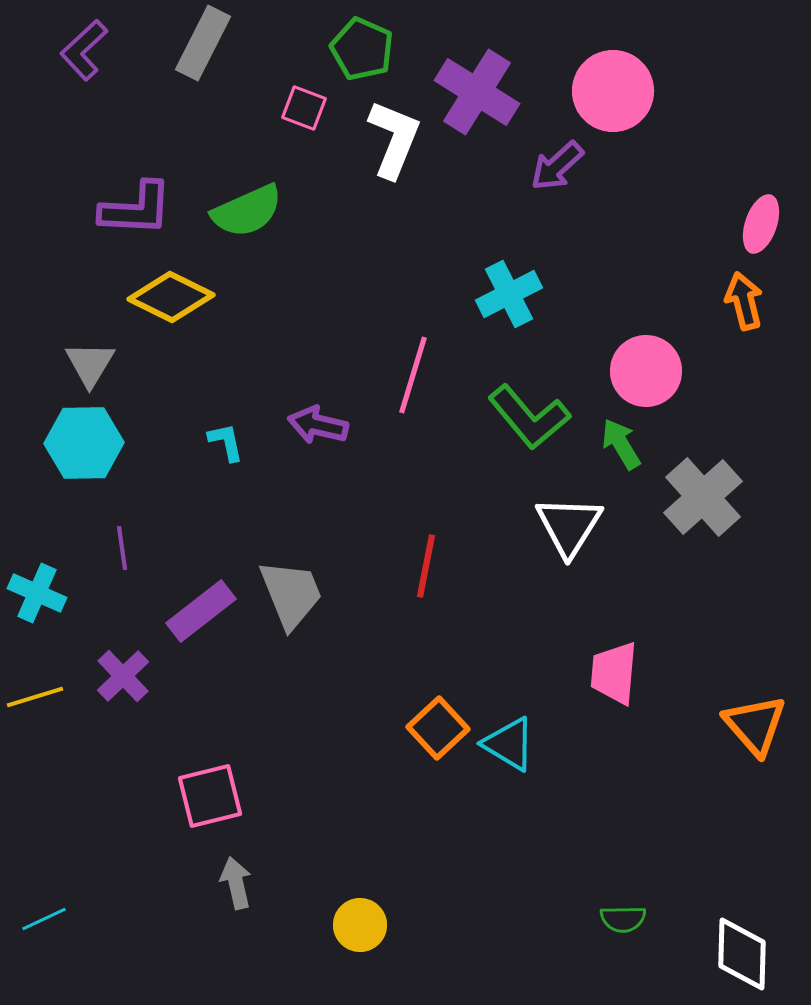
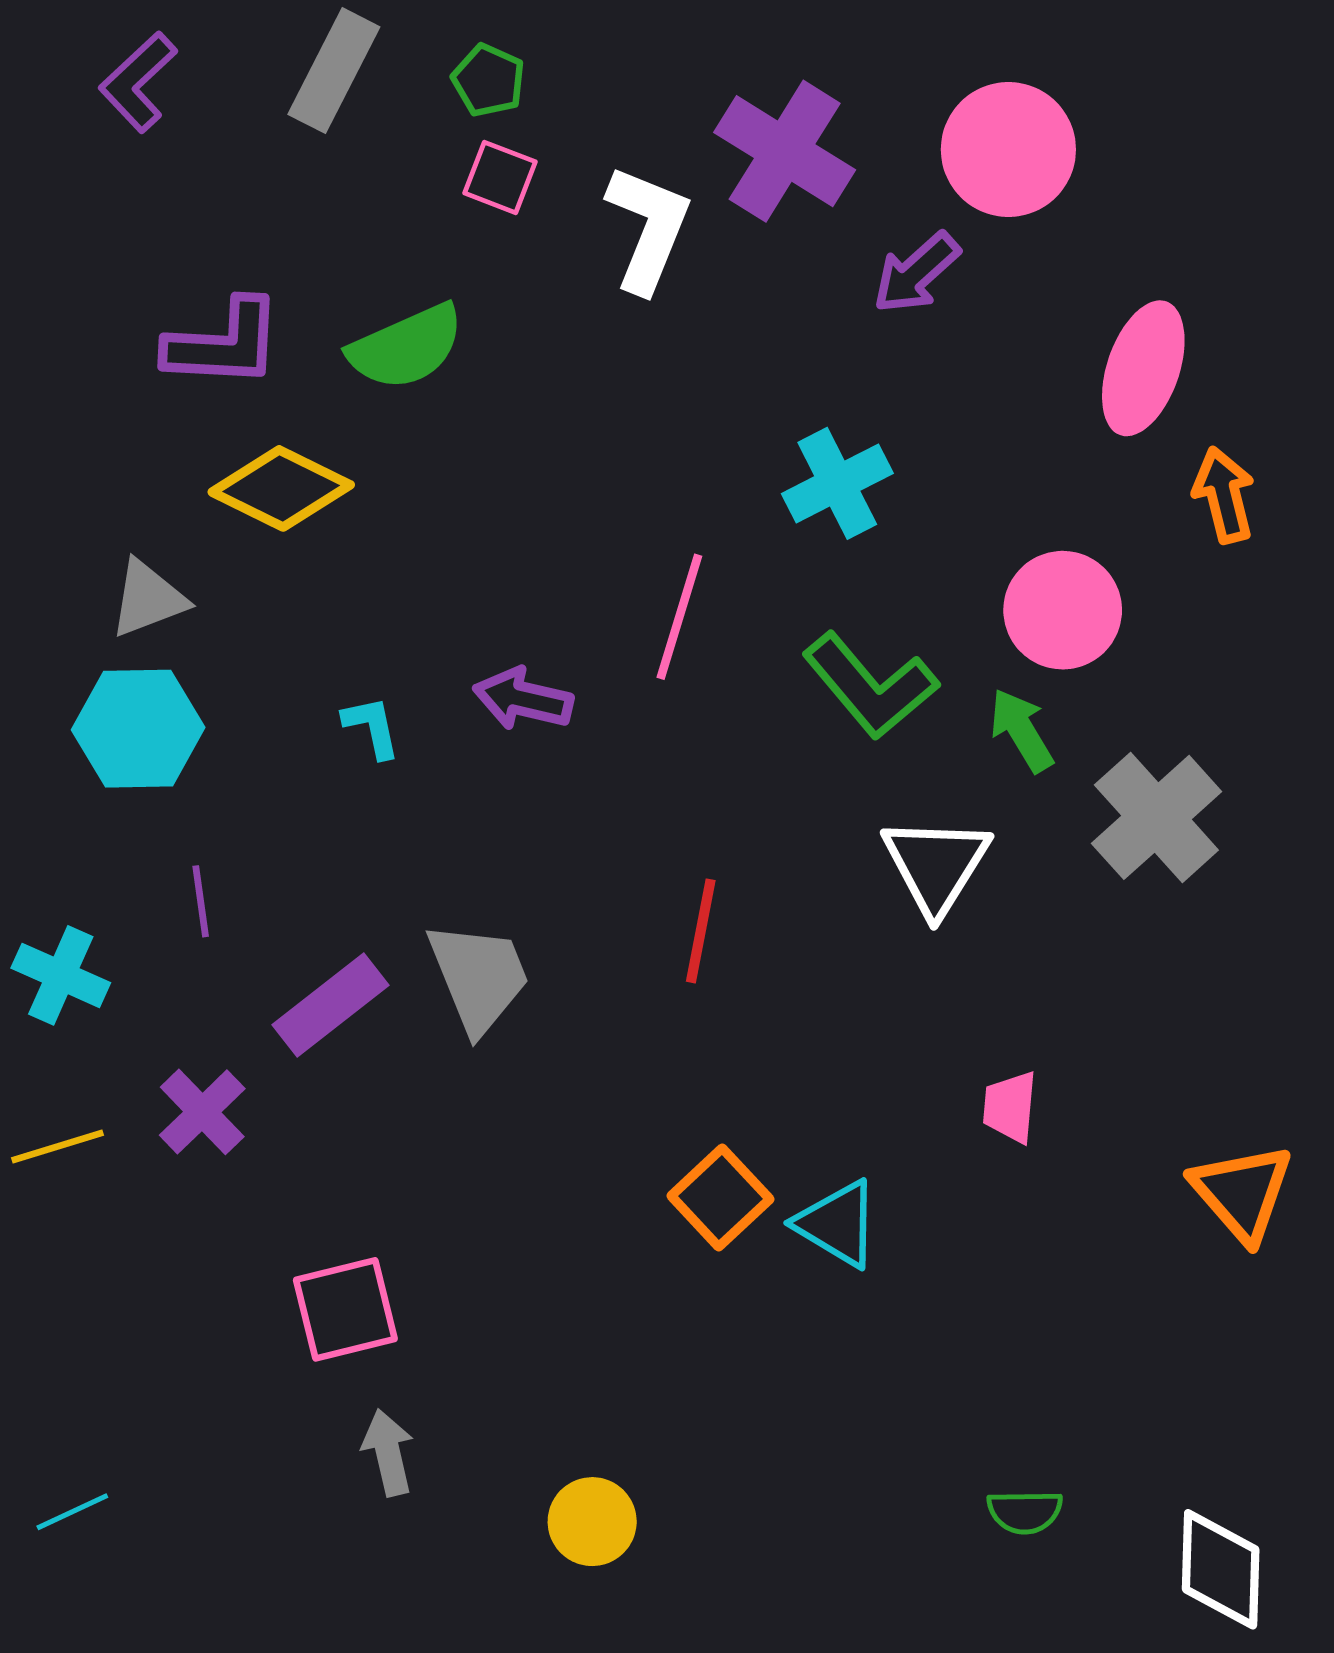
green pentagon: (362, 49) -> (488, 80), moved, size x0.7
pink ellipse: (761, 224) -> (1143, 368), moved, size x1.4
gray triangle: (90, 364) -> (148, 599), turned 38
pink trapezoid: (614, 673) -> (1010, 1107), size x0.7

